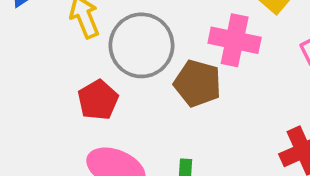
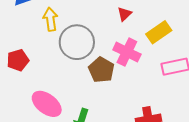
red pentagon: (98, 100) -> (18, 60), moved

